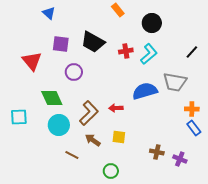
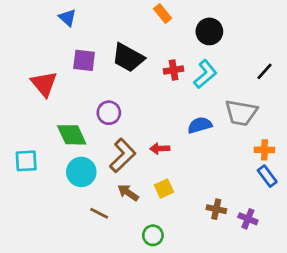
purple circle: (74, 72) -> (109, 113), moved
blue semicircle: (145, 91) -> (200, 125), size x0.7
yellow square: (119, 137) -> (164, 188), turned -32

